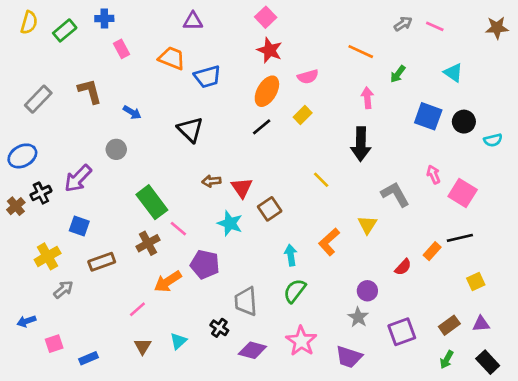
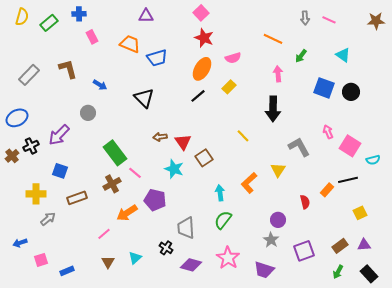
gray arrow: (403, 24) -> (305, 18), turned 120
cyan semicircle: (493, 140) -> (373, 160), moved
yellow cross: (48, 256) -> (36, 194), turned 30
red semicircle: (403, 267) -> (305, 202), turned -56

